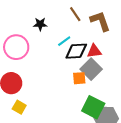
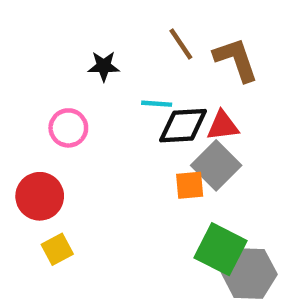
cyan line: (64, 41) -> (157, 104), turned 40
pink circle: (16, 47) -> (68, 128), moved, size x0.7
yellow square: (19, 107) -> (57, 249), turned 32

